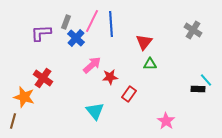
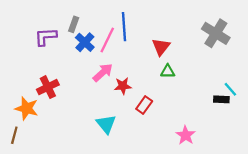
pink line: (92, 21) -> (107, 40), moved
gray cross: (193, 30) -> (216, 33), size x1.4
red cross: (43, 78) -> (48, 87), turned 30

